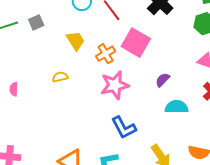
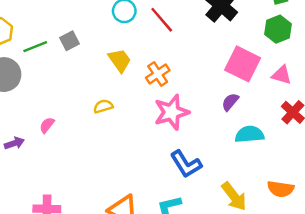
pink square: (136, 43) -> (243, 64), moved
pink semicircle: (14, 89) -> (47, 125), turned 40

